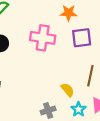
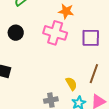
orange star: (69, 13) -> (66, 11), moved

